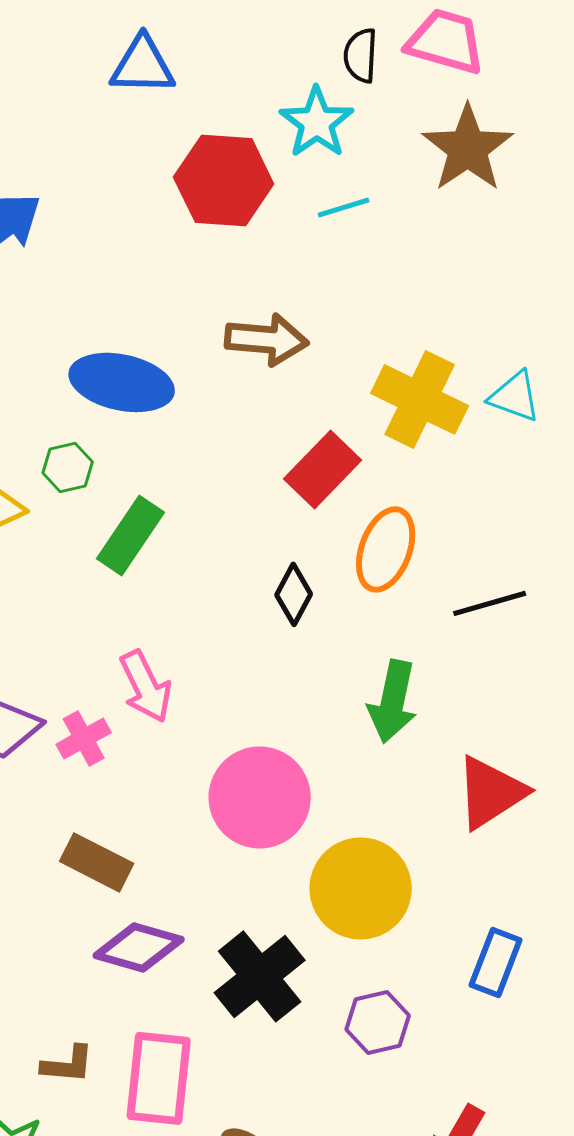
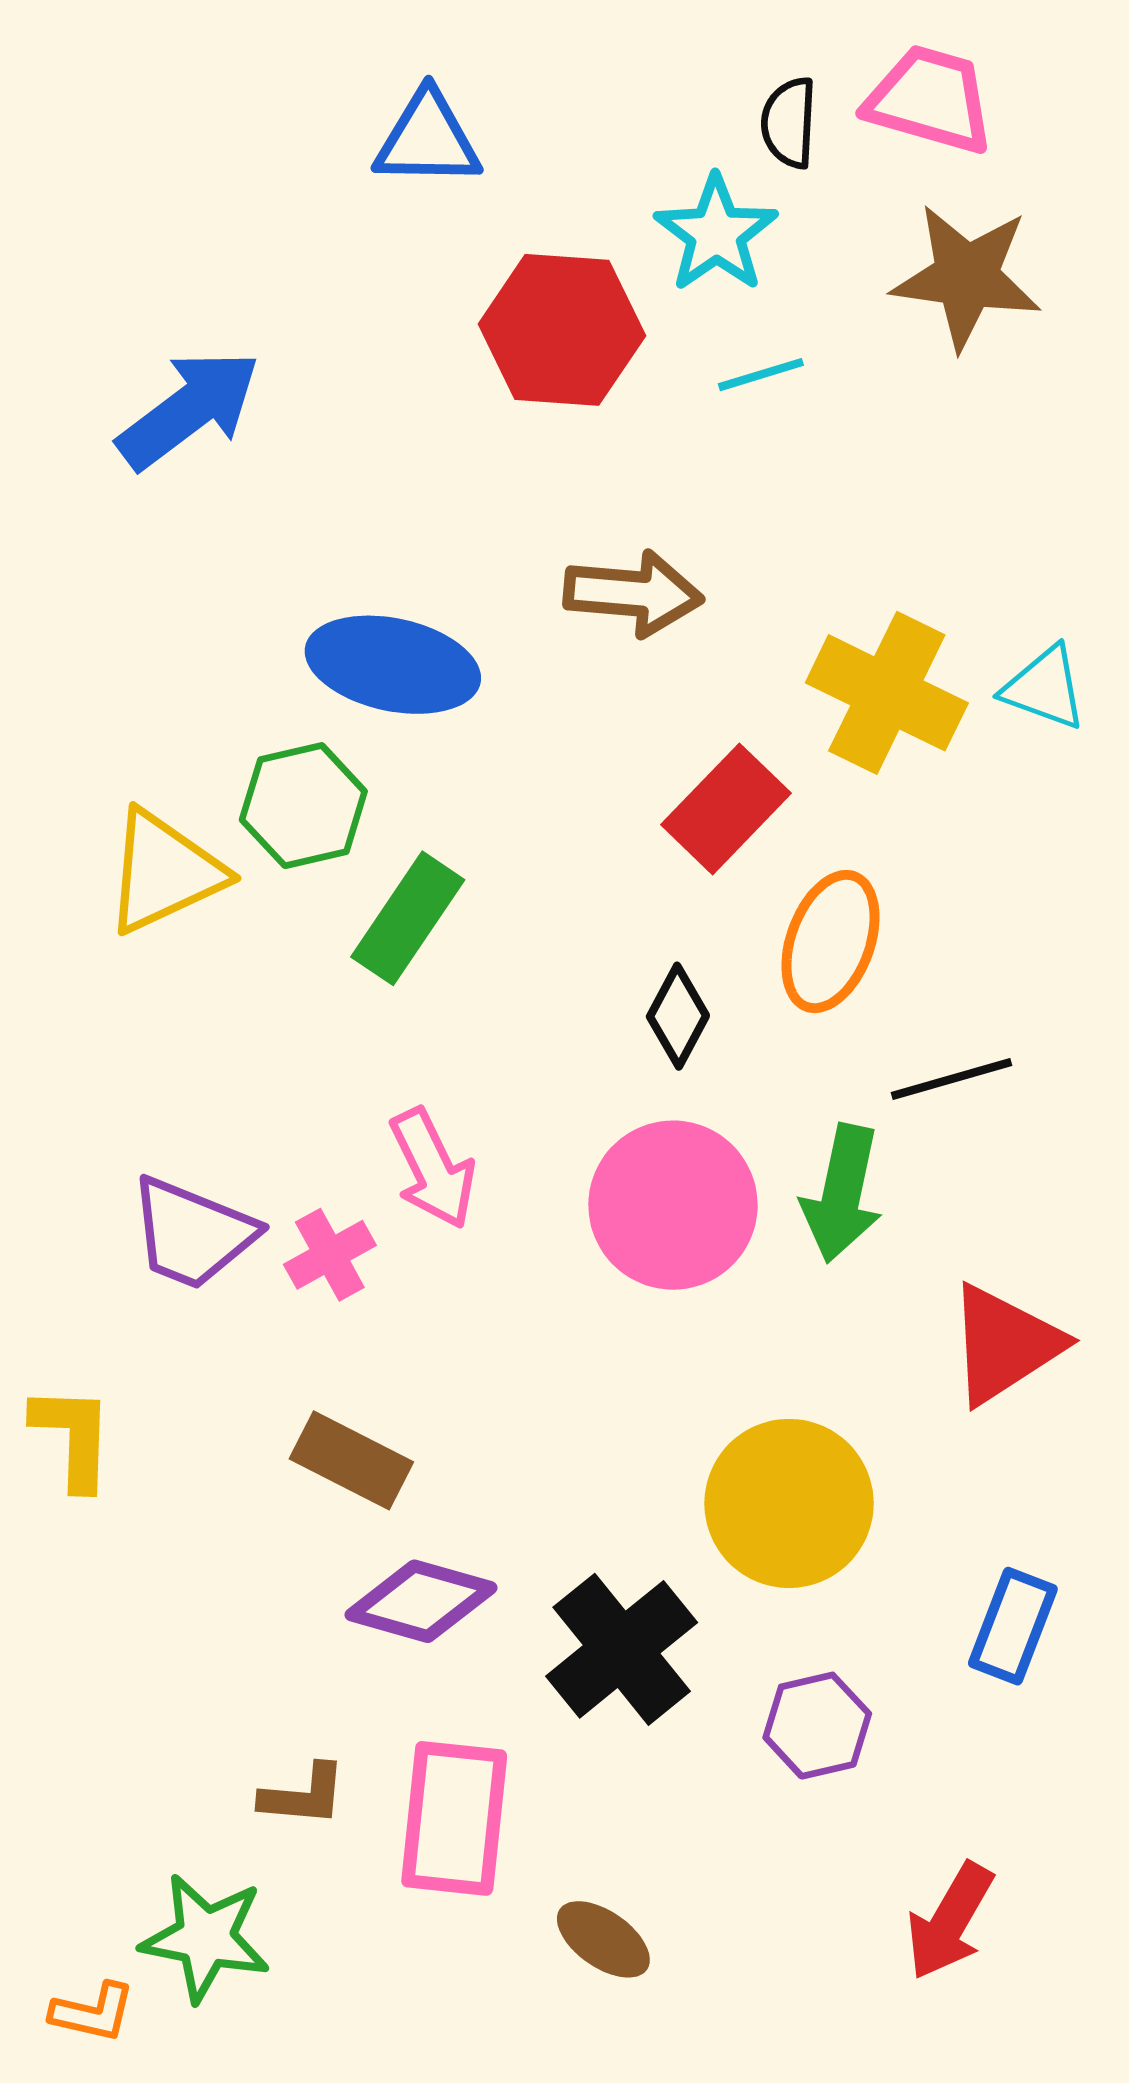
brown star: (468, 148) -> (966, 277), turned -30
green hexagon: (68, 467) -> (303, 806), size x1.5
black line: (490, 603) -> (951, 1079), moved
pink circle: (260, 797) -> (673, 1205), moved

